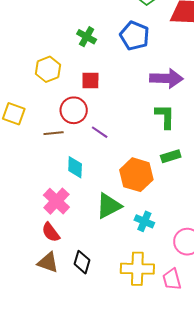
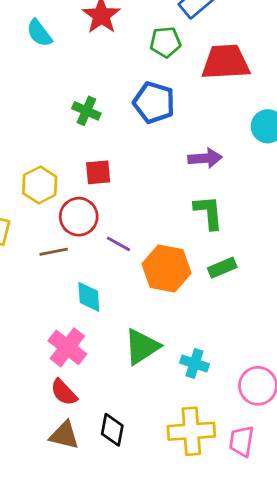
yellow hexagon: (48, 69) -> (40, 185), moved
purple arrow: (166, 78) -> (205, 158), size x0.7
orange hexagon: (136, 175) -> (166, 269), moved
pink trapezoid: (172, 279) -> (242, 441), turned 30

